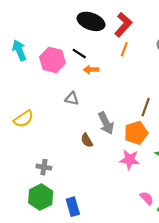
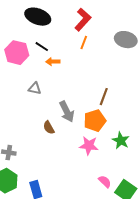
black ellipse: (91, 21) -> (38, 17), moved

